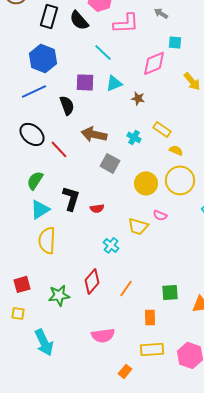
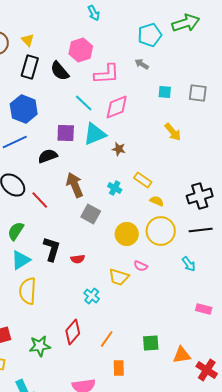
cyan square: (175, 42) -> (165, 92), moved
pink diamond: (154, 63) -> (117, 107), moved
cyan triangle: (114, 83) -> (95, 134), size x1.4
black semicircle: (67, 105) -> (48, 156), turned -90
brown arrow: (94, 134) -> (75, 185), turned 55
orange rectangle: (150, 317) -> (119, 368), moved

